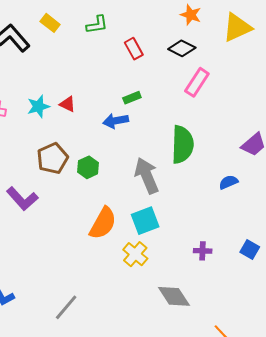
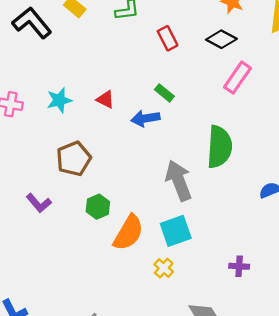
green rectangle: (132, 98) -> (164, 93), turned 60
red triangle: (68, 104) -> (105, 99), moved
green hexagon: (88, 167) -> (98, 207), moved
purple L-shape: (22, 199) -> (39, 203), size x0.7
yellow cross: (135, 254) -> (164, 268), size x0.7

